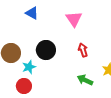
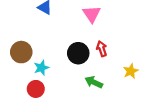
black circle: (46, 50) -> (78, 53), moved
green arrow: (85, 80) -> (94, 82), moved

